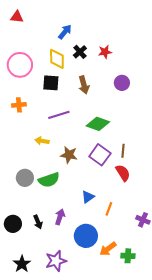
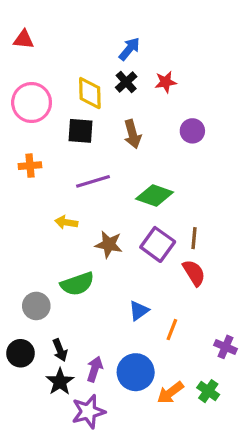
red triangle: (17, 17) -> (24, 39), moved
blue arrow: (65, 32) -> (129, 49), moved
gray circle: (25, 178) -> (36, 306), moved
purple arrow: (60, 217) -> (95, 369), moved
green cross: (128, 256) -> (208, 391), moved, turned 32
black star: (22, 264) -> (60, 382), moved

